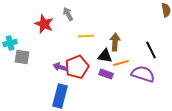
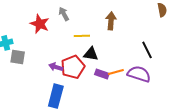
brown arrow: (115, 42) -> (111, 21), moved
black triangle: (105, 56) -> (91, 54), moved
orange line: (121, 63) -> (116, 72), moved

